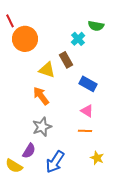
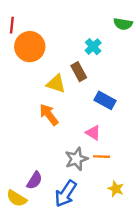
red line: (10, 21) -> (12, 25), turned 32
green semicircle: (96, 26) -> (123, 24), moved
pink triangle: (87, 111) -> (93, 133), moved
gray star: (42, 127) -> (76, 159), moved

